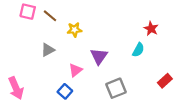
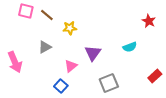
red star: (151, 29) -> (149, 21), moved
cyan semicircle: (138, 50) -> (130, 47), turned 40
pink arrow: (16, 88) -> (15, 62), moved

